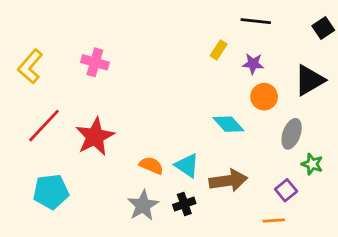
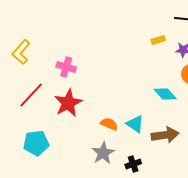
yellow rectangle: (219, 50) -> (158, 40), turned 40
pink cross: (95, 62) -> (66, 67), moved
black cross: (184, 204) -> (133, 164), moved

